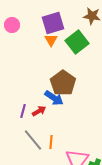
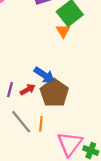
orange triangle: (51, 40) -> (63, 31), moved
brown pentagon: (63, 83) -> (54, 93), moved

